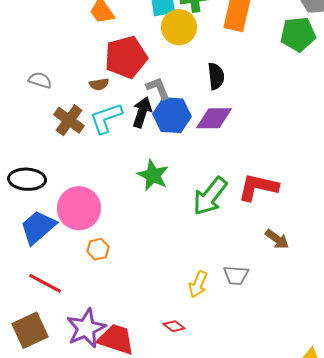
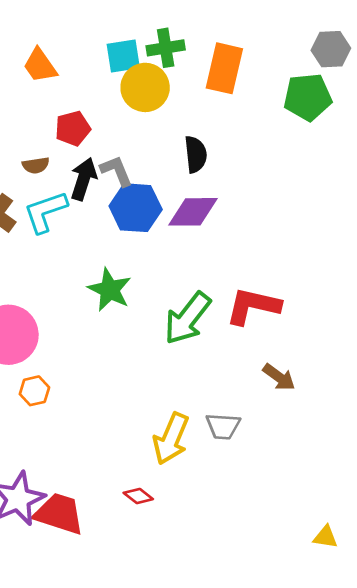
red pentagon: (126, 57) -> (73, 128), size x0.6
black arrow: (142, 112) -> (84, 179), moved
yellow arrow: (198, 284) -> (171, 439), size x1.4

